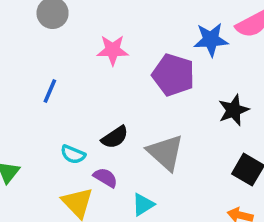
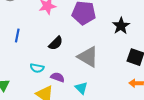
black semicircle: (115, 137) -> (56, 43), moved
cyan triangle: (143, 205) -> (81, 88), turned -32

